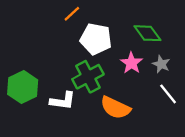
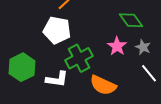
white pentagon: (96, 39) -> (57, 30), moved

